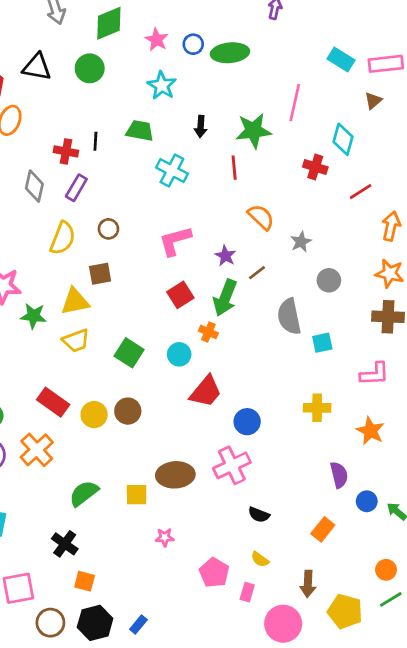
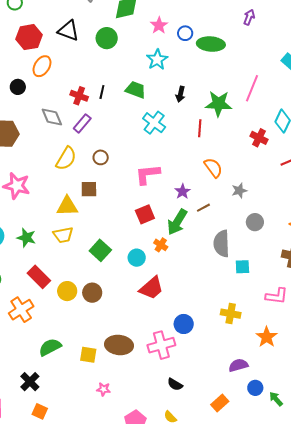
gray diamond: (34, 186) -> (52, 117), turned -45
green star: (33, 316) -> (26, 238), moved
blue circle: (247, 422) -> (184, 324), moved
purple semicircle: (339, 475) -> (238, 365), turned -102

